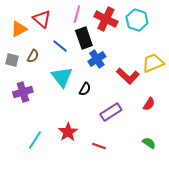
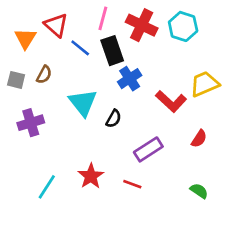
orange triangle: (19, 29) -> (25, 39), turned -30
blue line: (60, 46) -> (80, 48), moved
red line: (99, 146) -> (132, 184), moved

